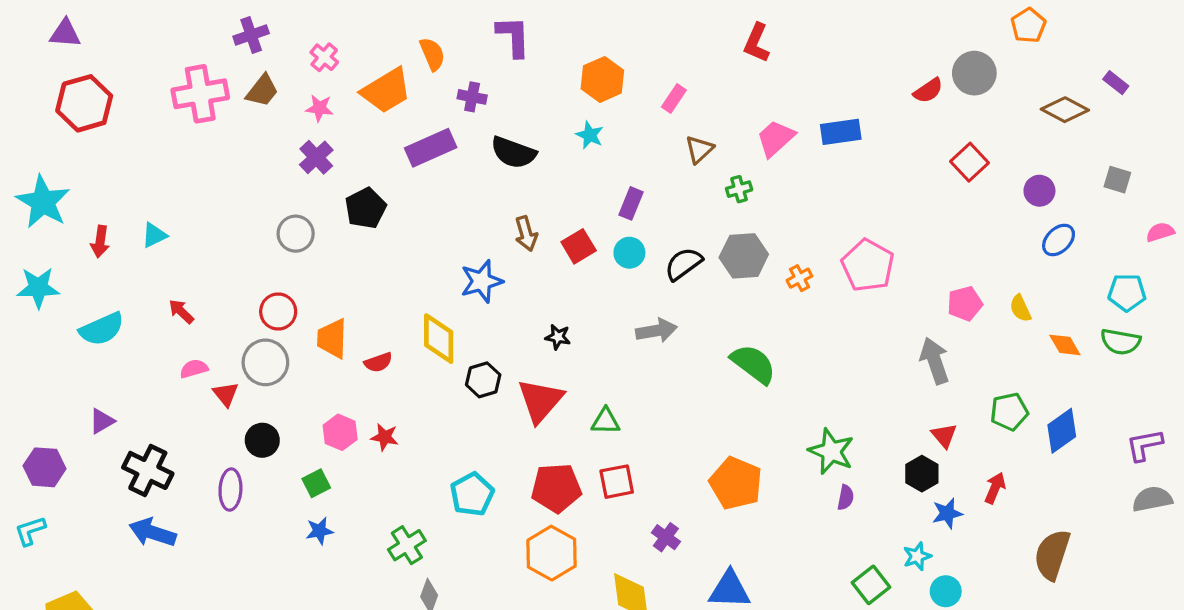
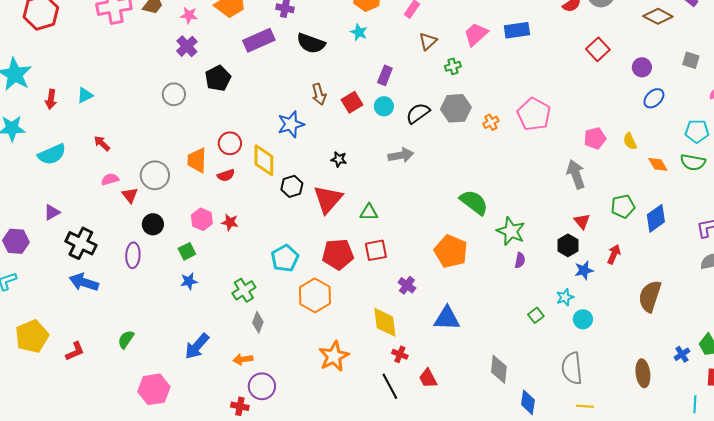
red circle: (278, 312) -> (230, 143), moved
green semicircle: (753, 364) -> (474, 202), moved
orange hexagon: (552, 553) -> (315, 295), moved
green square: (871, 585) -> (536, 315), size x0.7

